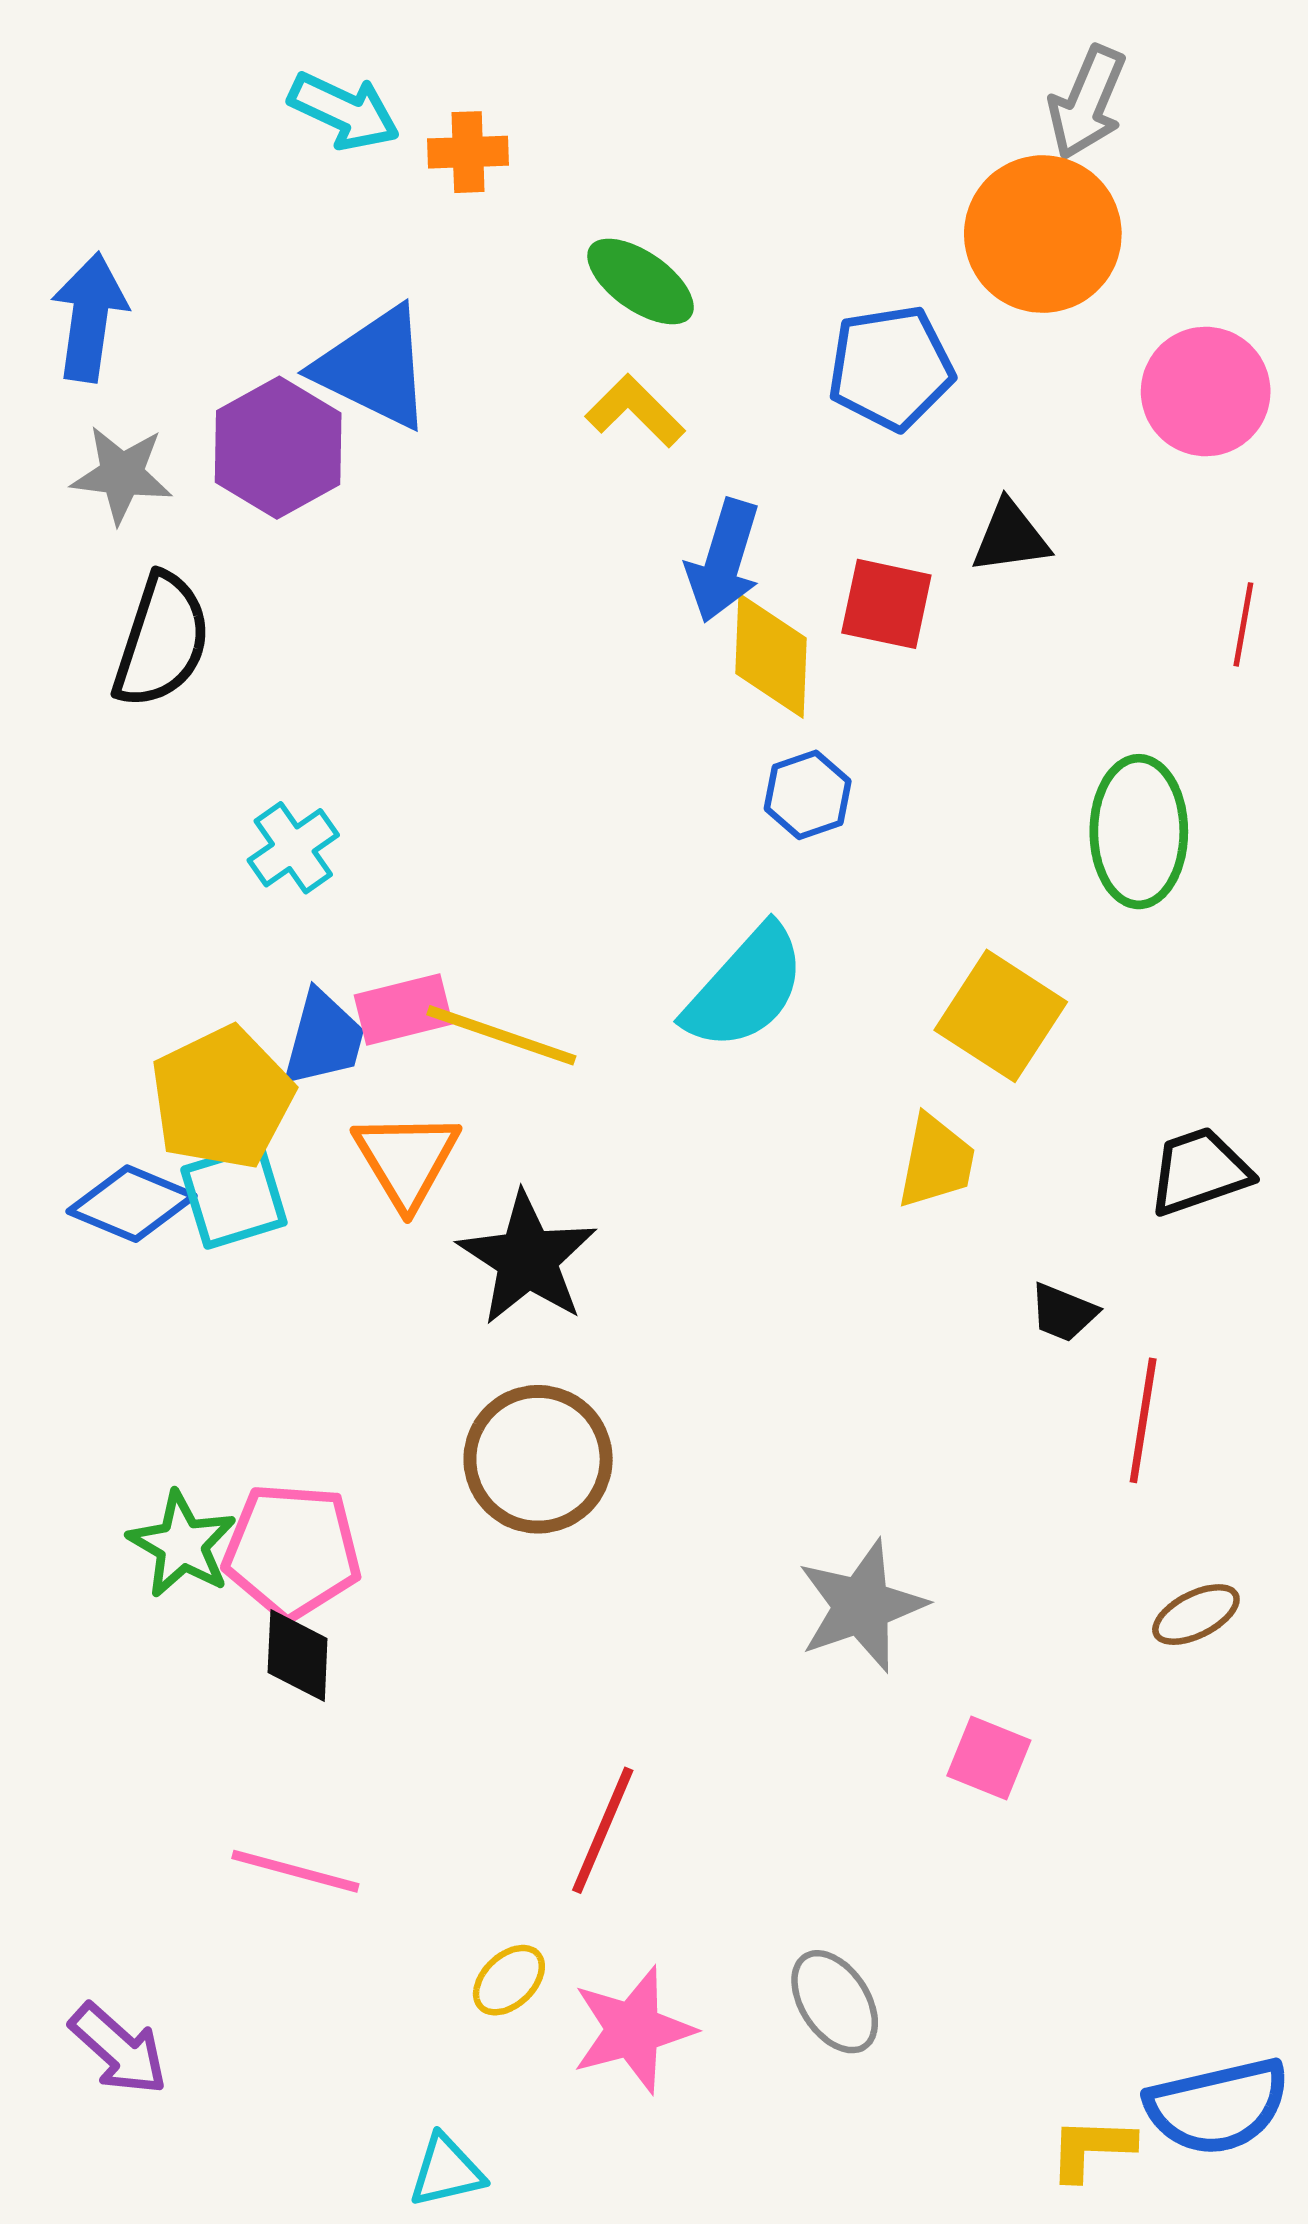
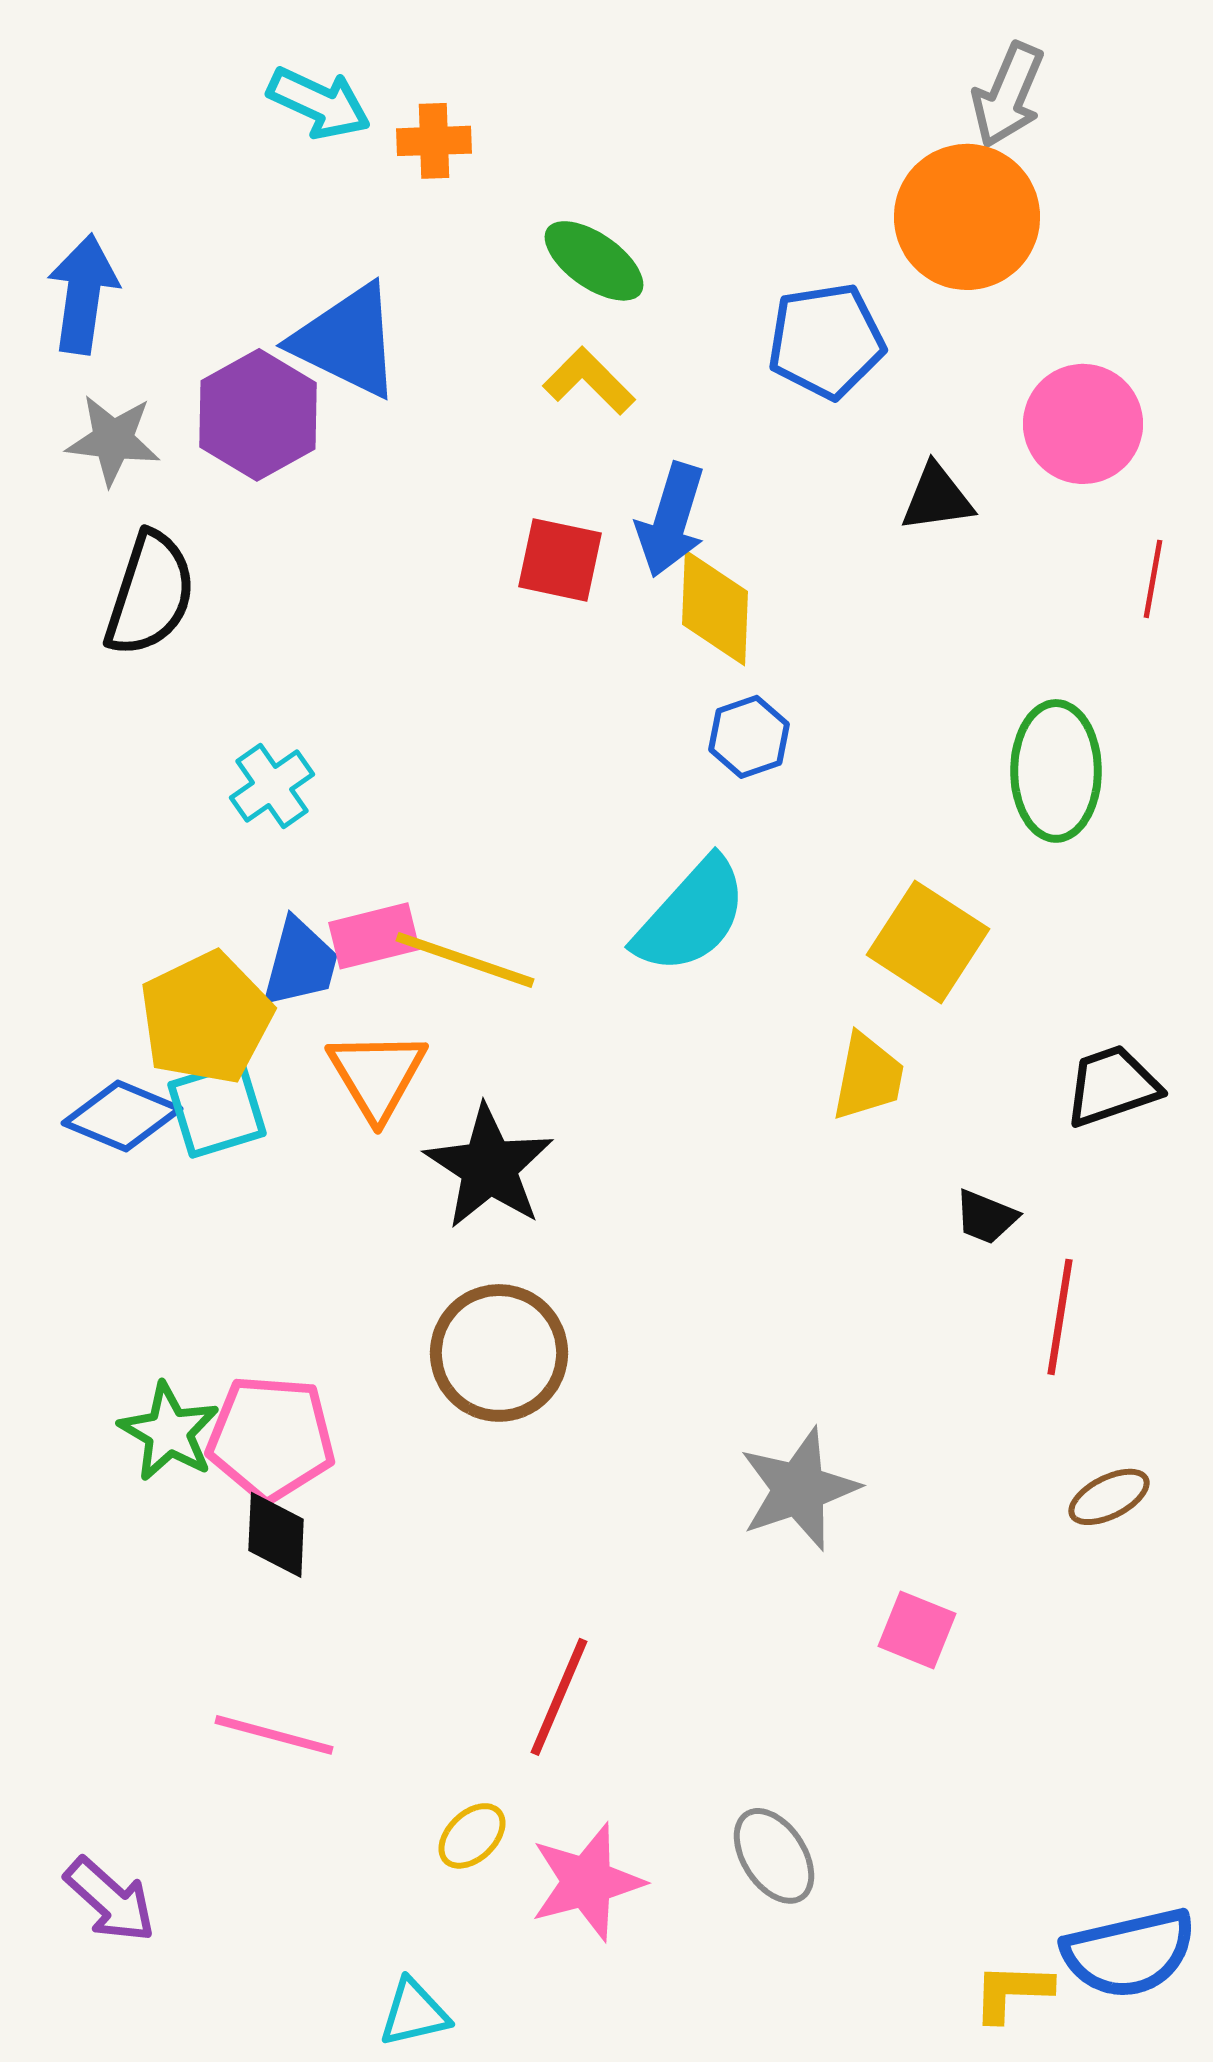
pink circle: (1206, 391) -> (1083, 424), moved
red square: (886, 604) -> (560, 560), moved

